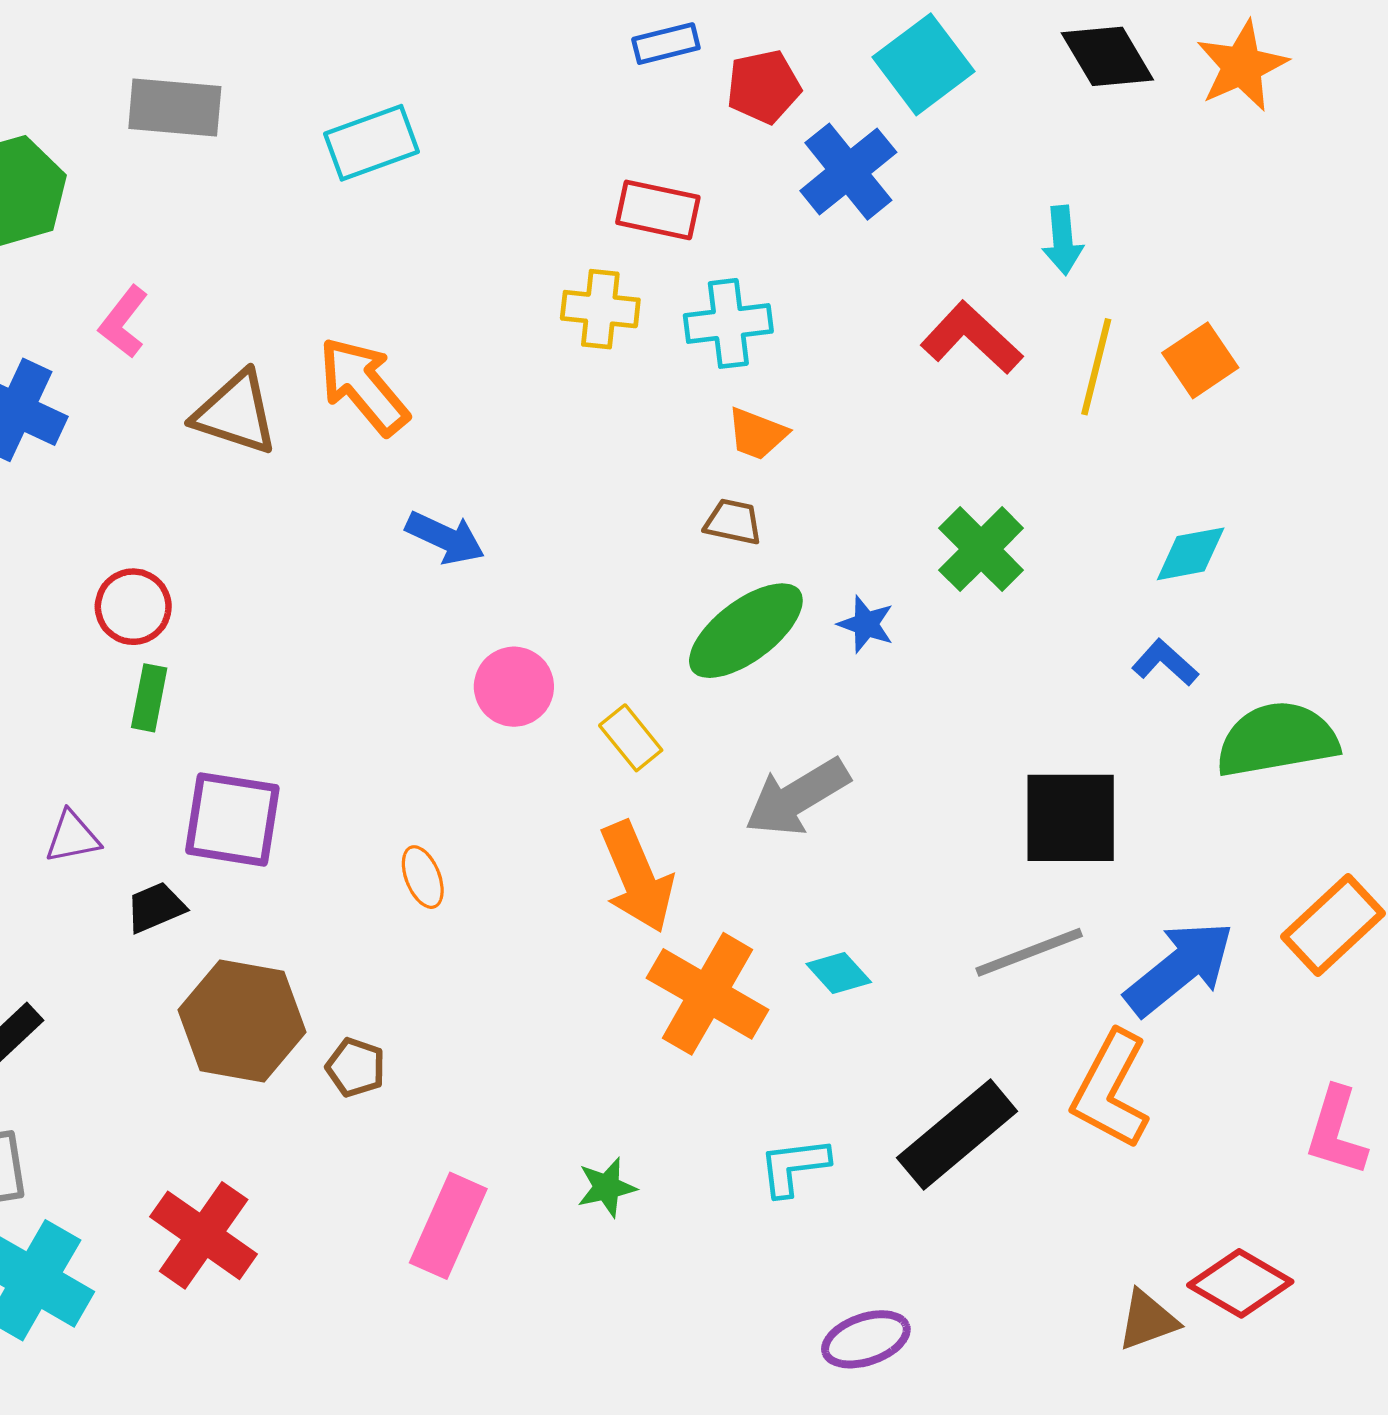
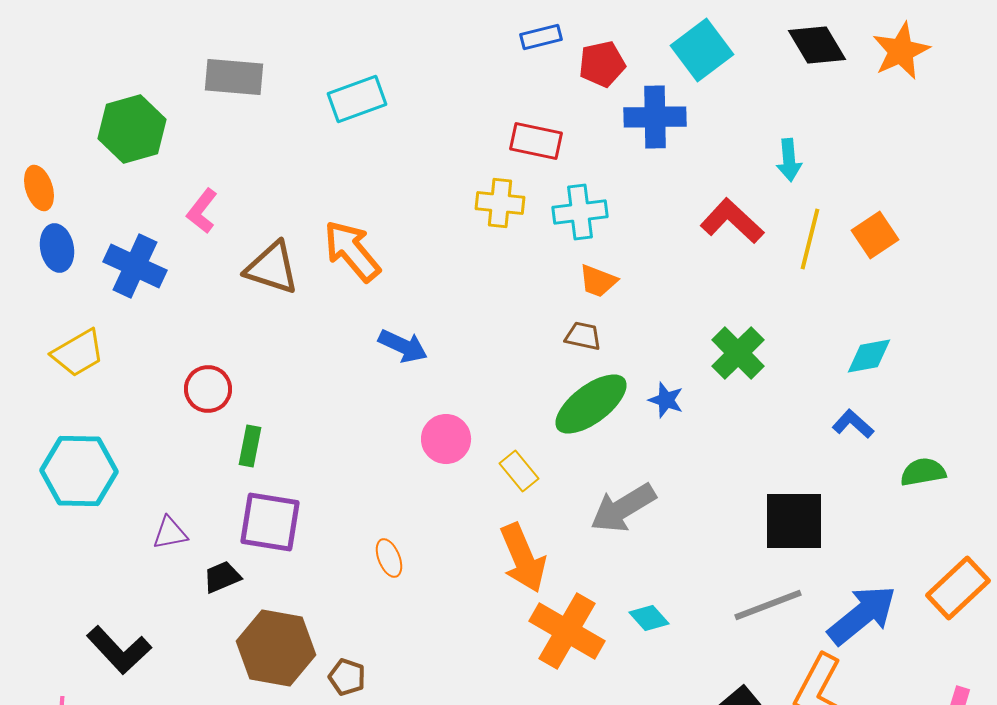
blue cross: (848, 172) -> (655, 117), turned 38
green rectangle: (149, 698) -> (250, 446), moved
green semicircle: (1277, 739) -> (923, 472), size x0.6

